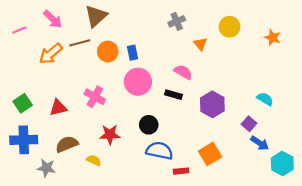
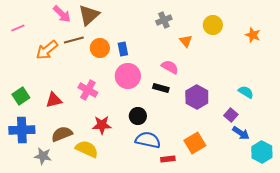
pink arrow: (53, 19) -> (62, 14), moved
yellow semicircle: (94, 160) -> (87, 149), size x1.6

